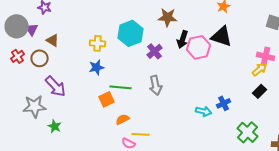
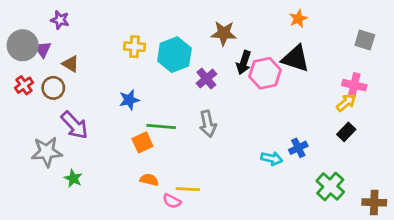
yellow cross: (98, 43) -> (134, 47), moved
orange semicircle: (123, 119) -> (149, 180), moved, turned 40

